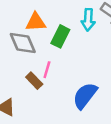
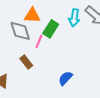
pink line: (47, 70) -> (39, 41), moved
blue semicircle: (85, 96) -> (65, 78), size x0.7

